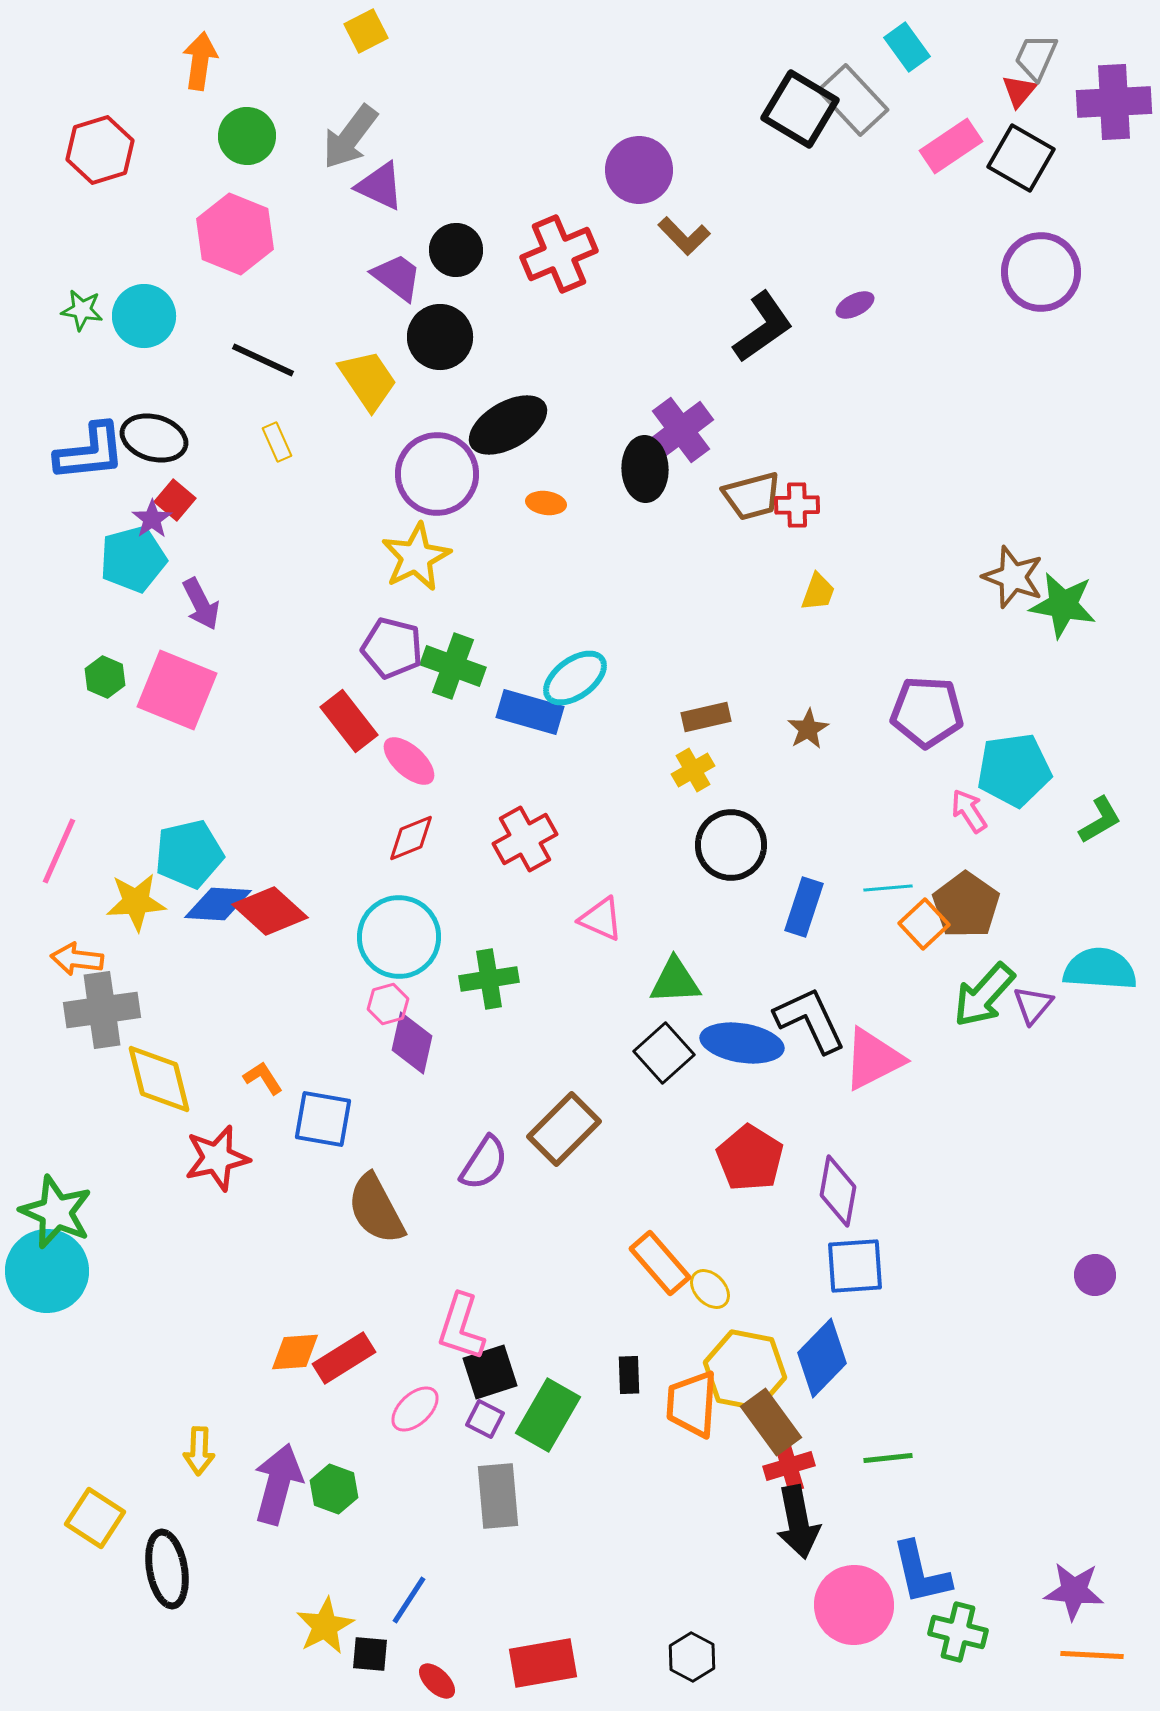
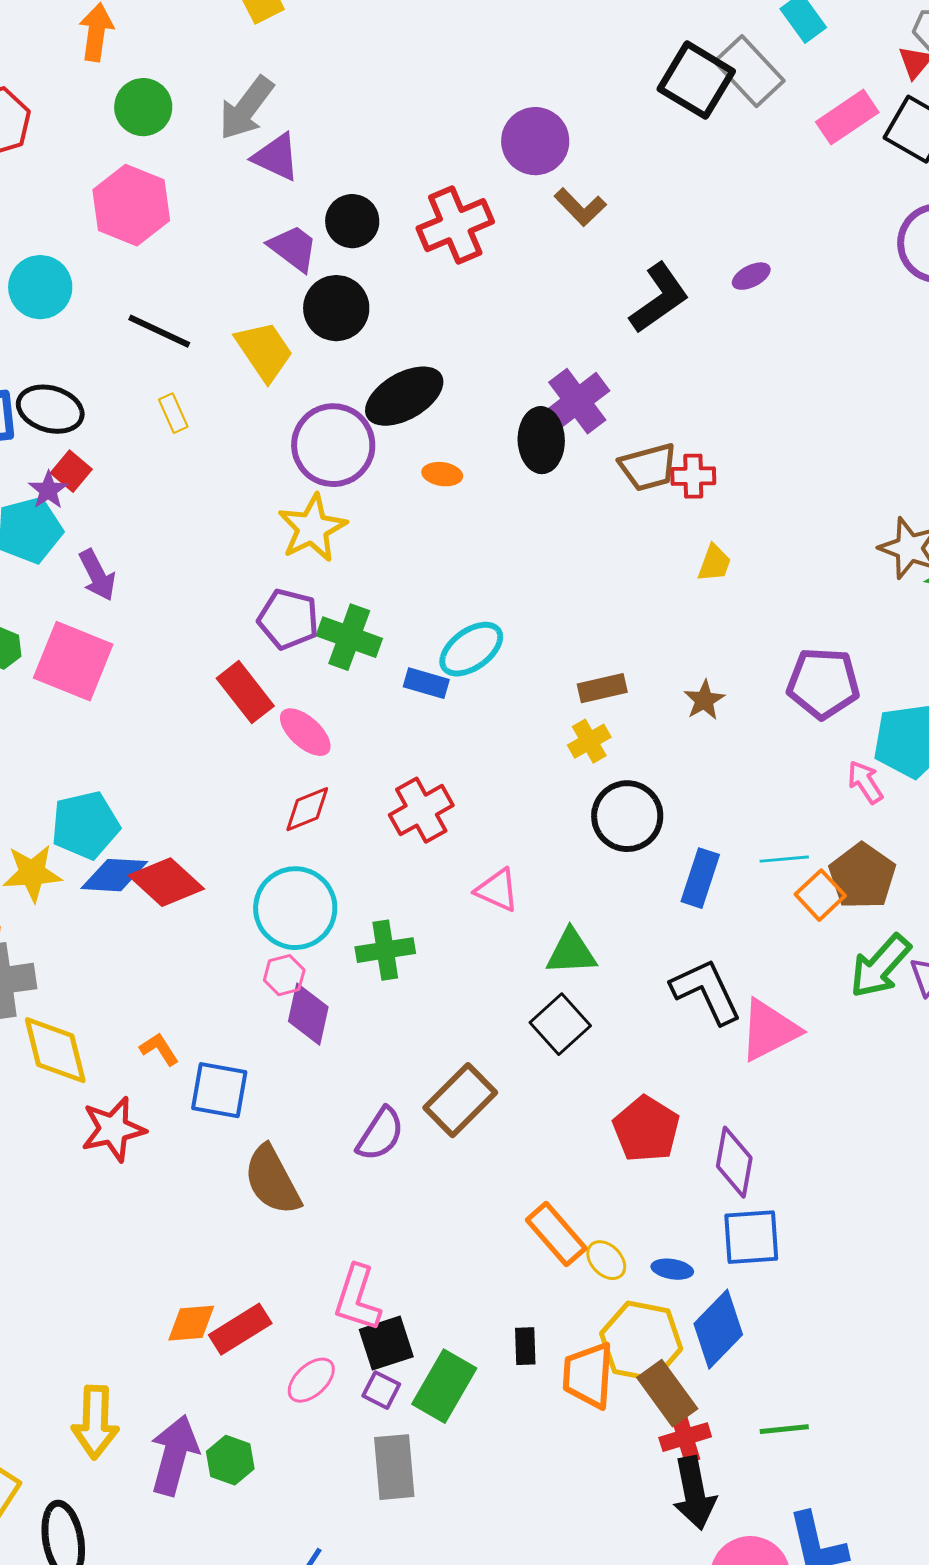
blue rectangle: (530, 712) -> (426, 683), size x0.7
blue ellipse: (742, 1043) -> (672, 1269), moved, size x0.5
yellow arrow: (199, 1451) -> (95, 1422), size x1.5

